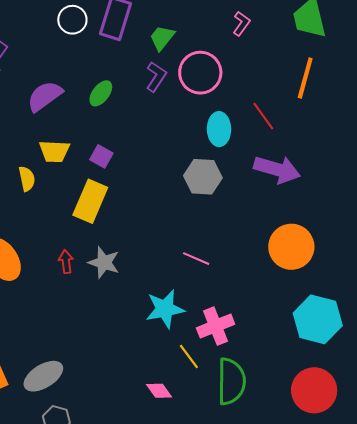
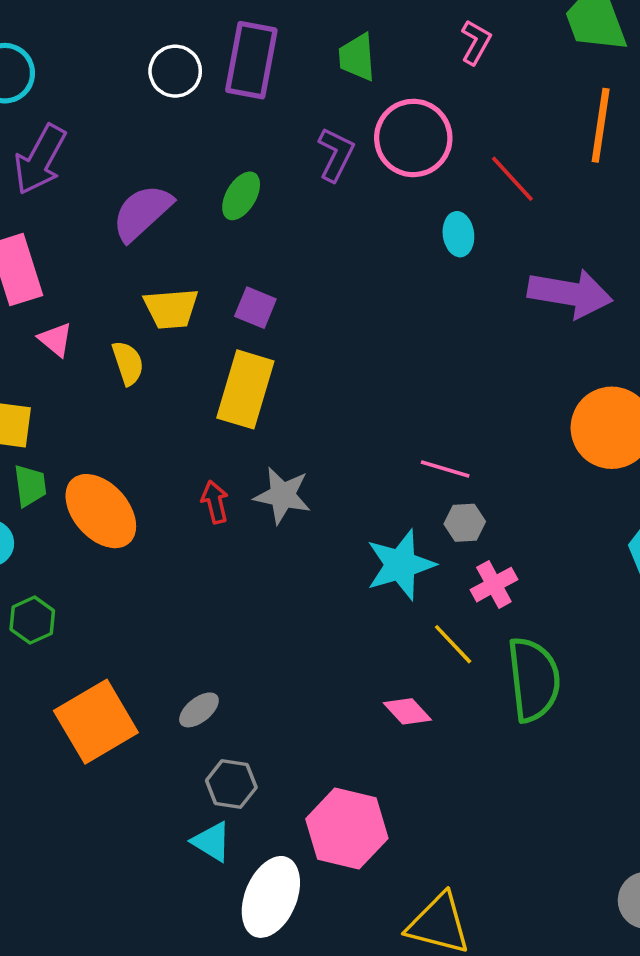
green trapezoid: (162, 38) -> (357, 57), moved, turned -36
red line: (263, 116) -> (512, 179), moved
cyan ellipse: (219, 129) -> (458, 234), size x0.7
gray hexagon: (203, 177) -> (465, 523), moved, size x0.6
pink cross: (216, 326) -> (494, 585), size x0.7
gray ellipse: (43, 376) -> (199, 710), size x0.6

